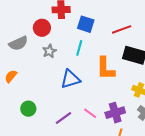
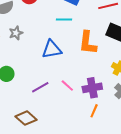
cyan line: (79, 48) -> (64, 19), turned 70
gray star: (49, 51) -> (16, 33), moved

